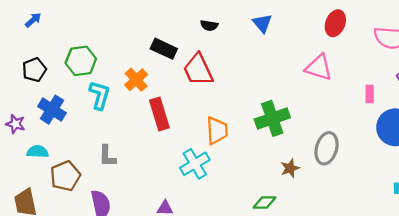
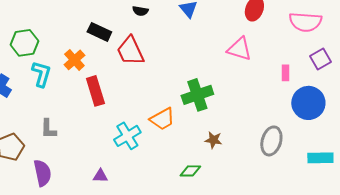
orange trapezoid: (217, 131) -> (162, 119), moved, turned 64
gray ellipse: (327, 148) -> (271, 141), moved
brown star: (290, 168) -> (213, 140), turned 30

